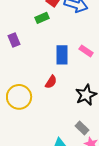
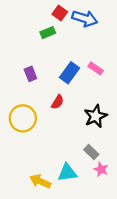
purple rectangle: (14, 40) -> (30, 74), moved
blue rectangle: (62, 55) -> (69, 73), turned 36

